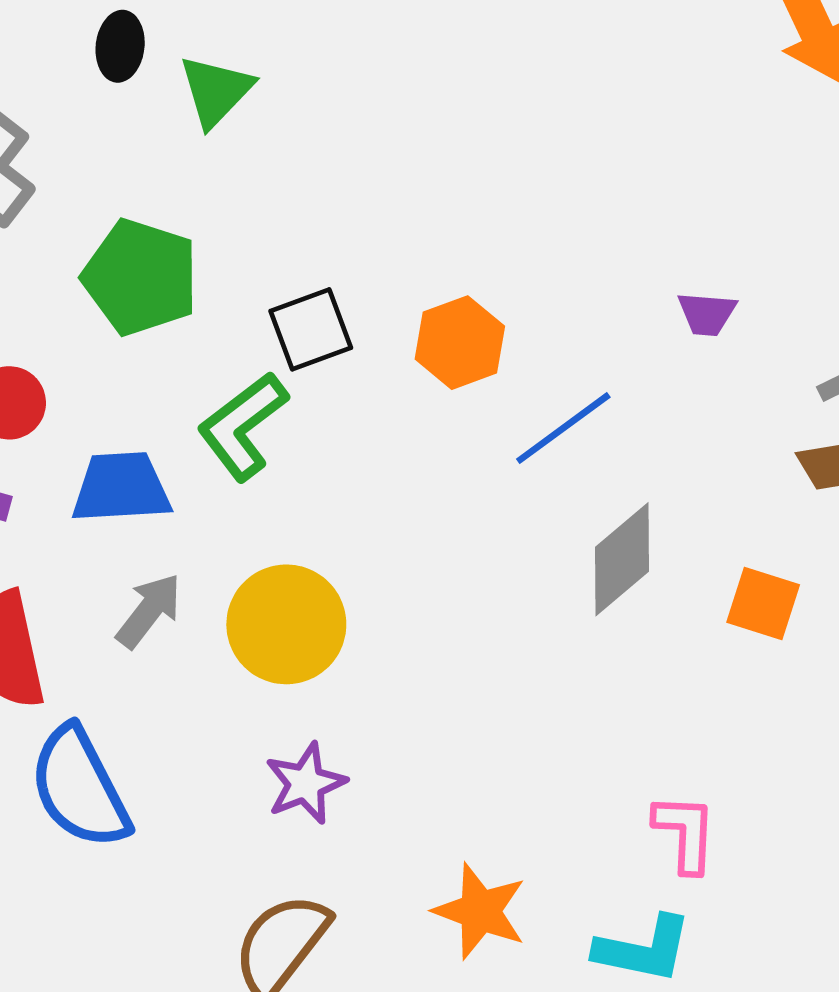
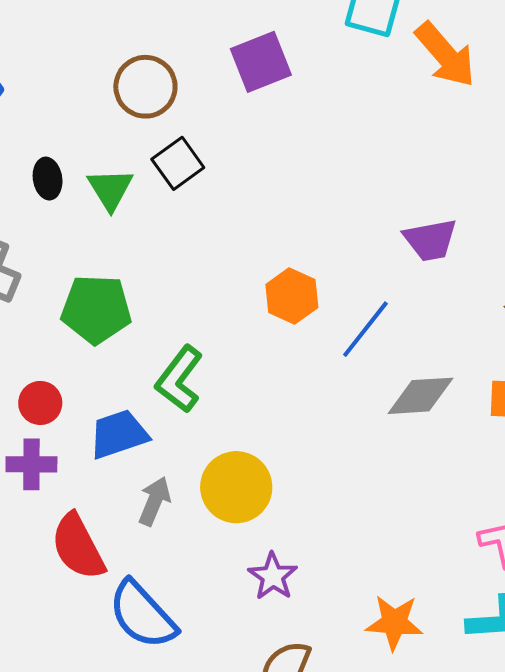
purple trapezoid: (707, 314) -> (430, 240), size x1.5
black square: (311, 329) -> (178, 163), moved
gray diamond: (622, 559) -> (420, 396), turned 52

